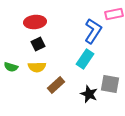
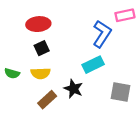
cyan rectangle: (85, 59) -> (93, 65), turned 30
brown rectangle: (56, 85) -> (47, 100), moved
black star: (89, 94) -> (73, 89), moved

